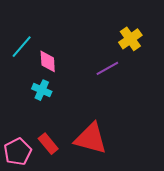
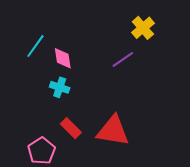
red rectangle: (48, 144) -> (71, 128), moved

